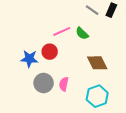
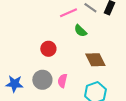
pink line: (62, 31) -> (68, 13), moved
blue star: (29, 59) -> (14, 84), moved

